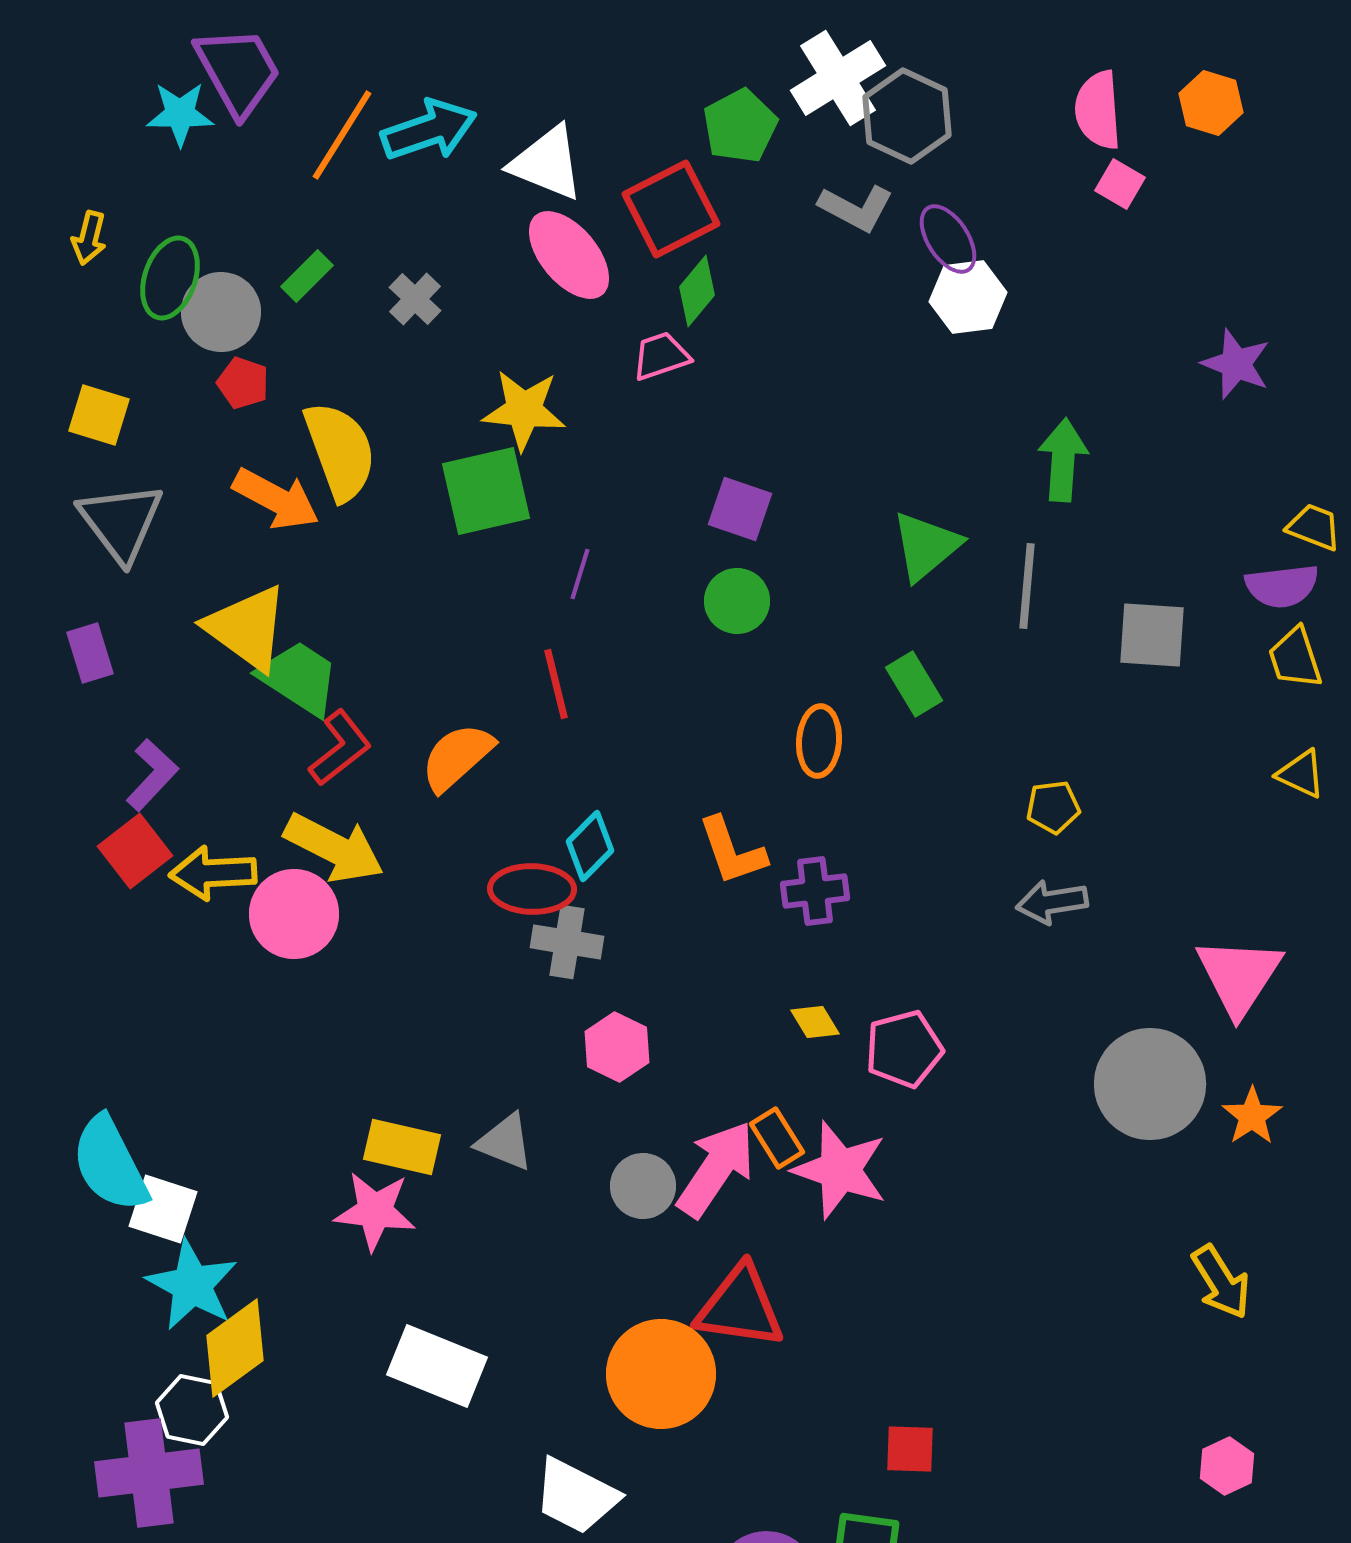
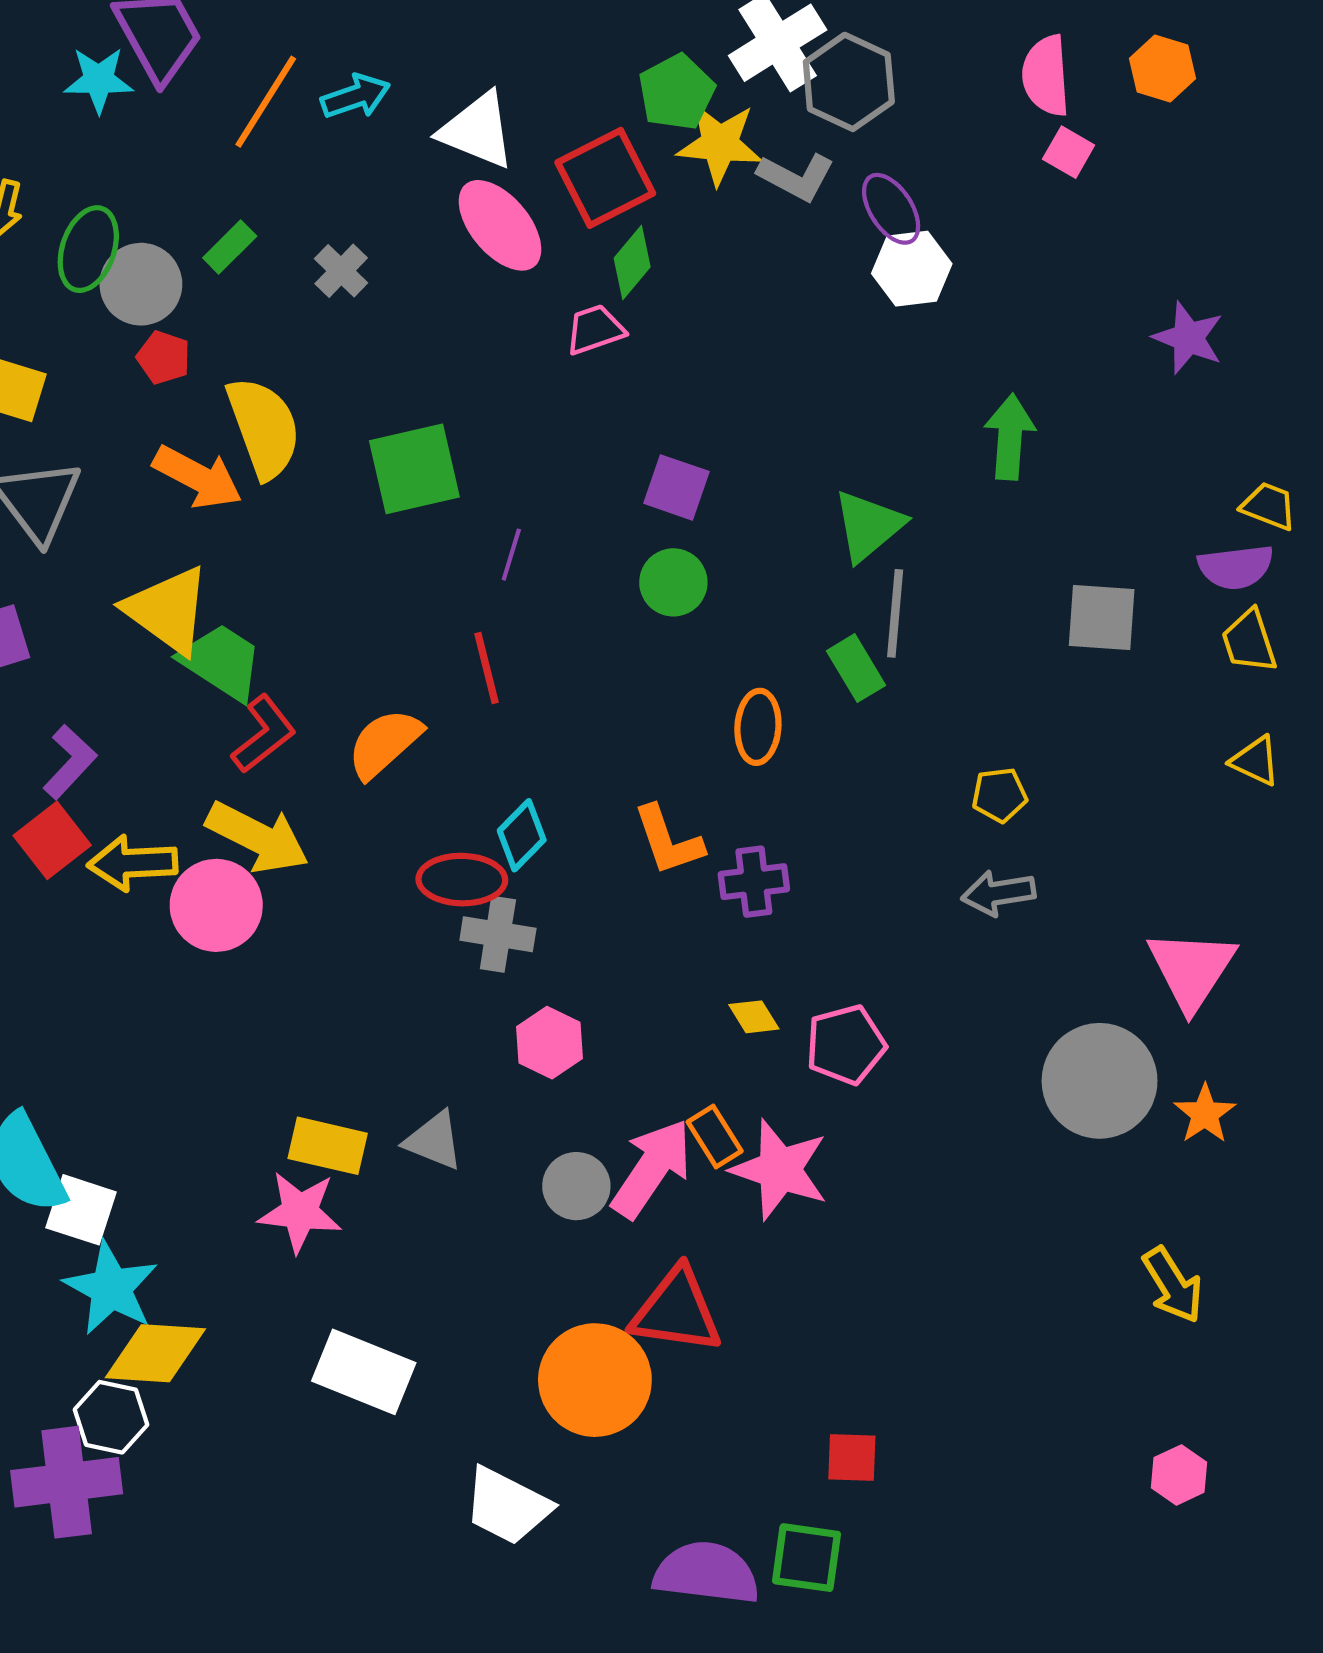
cyan arrow: (429, 130) -> (356, 96), size x0.7
yellow star: (524, 410) -> (720, 144), moved
gray line: (1027, 586) -> (895, 613), moved
yellow diamond: (235, 1348) -> (155, 1353), turned 40

